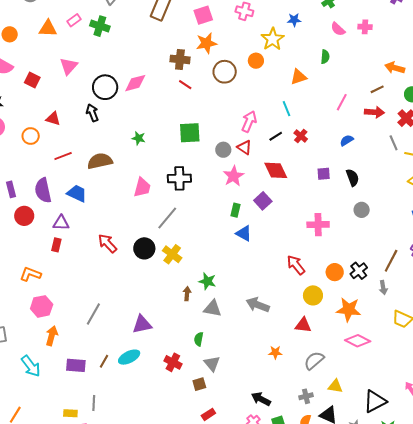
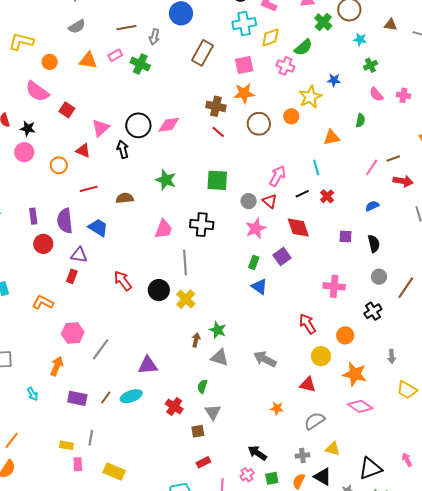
pink triangle: (69, 66) -> (101, 128), moved
brown line: (377, 89) -> (393, 159), moved
green star: (139, 138) -> (166, 180), size x1.5
brown semicircle: (100, 161) -> (125, 198), size x0.7
gray line: (167, 218) -> (185, 263), turned -50
brown line: (391, 261) -> (406, 288), moved
black cross: (359, 271) -> (373, 311), moved
pink hexagon: (42, 306) -> (73, 333), moved
cyan arrow: (31, 366) -> (32, 394), size x0.6

